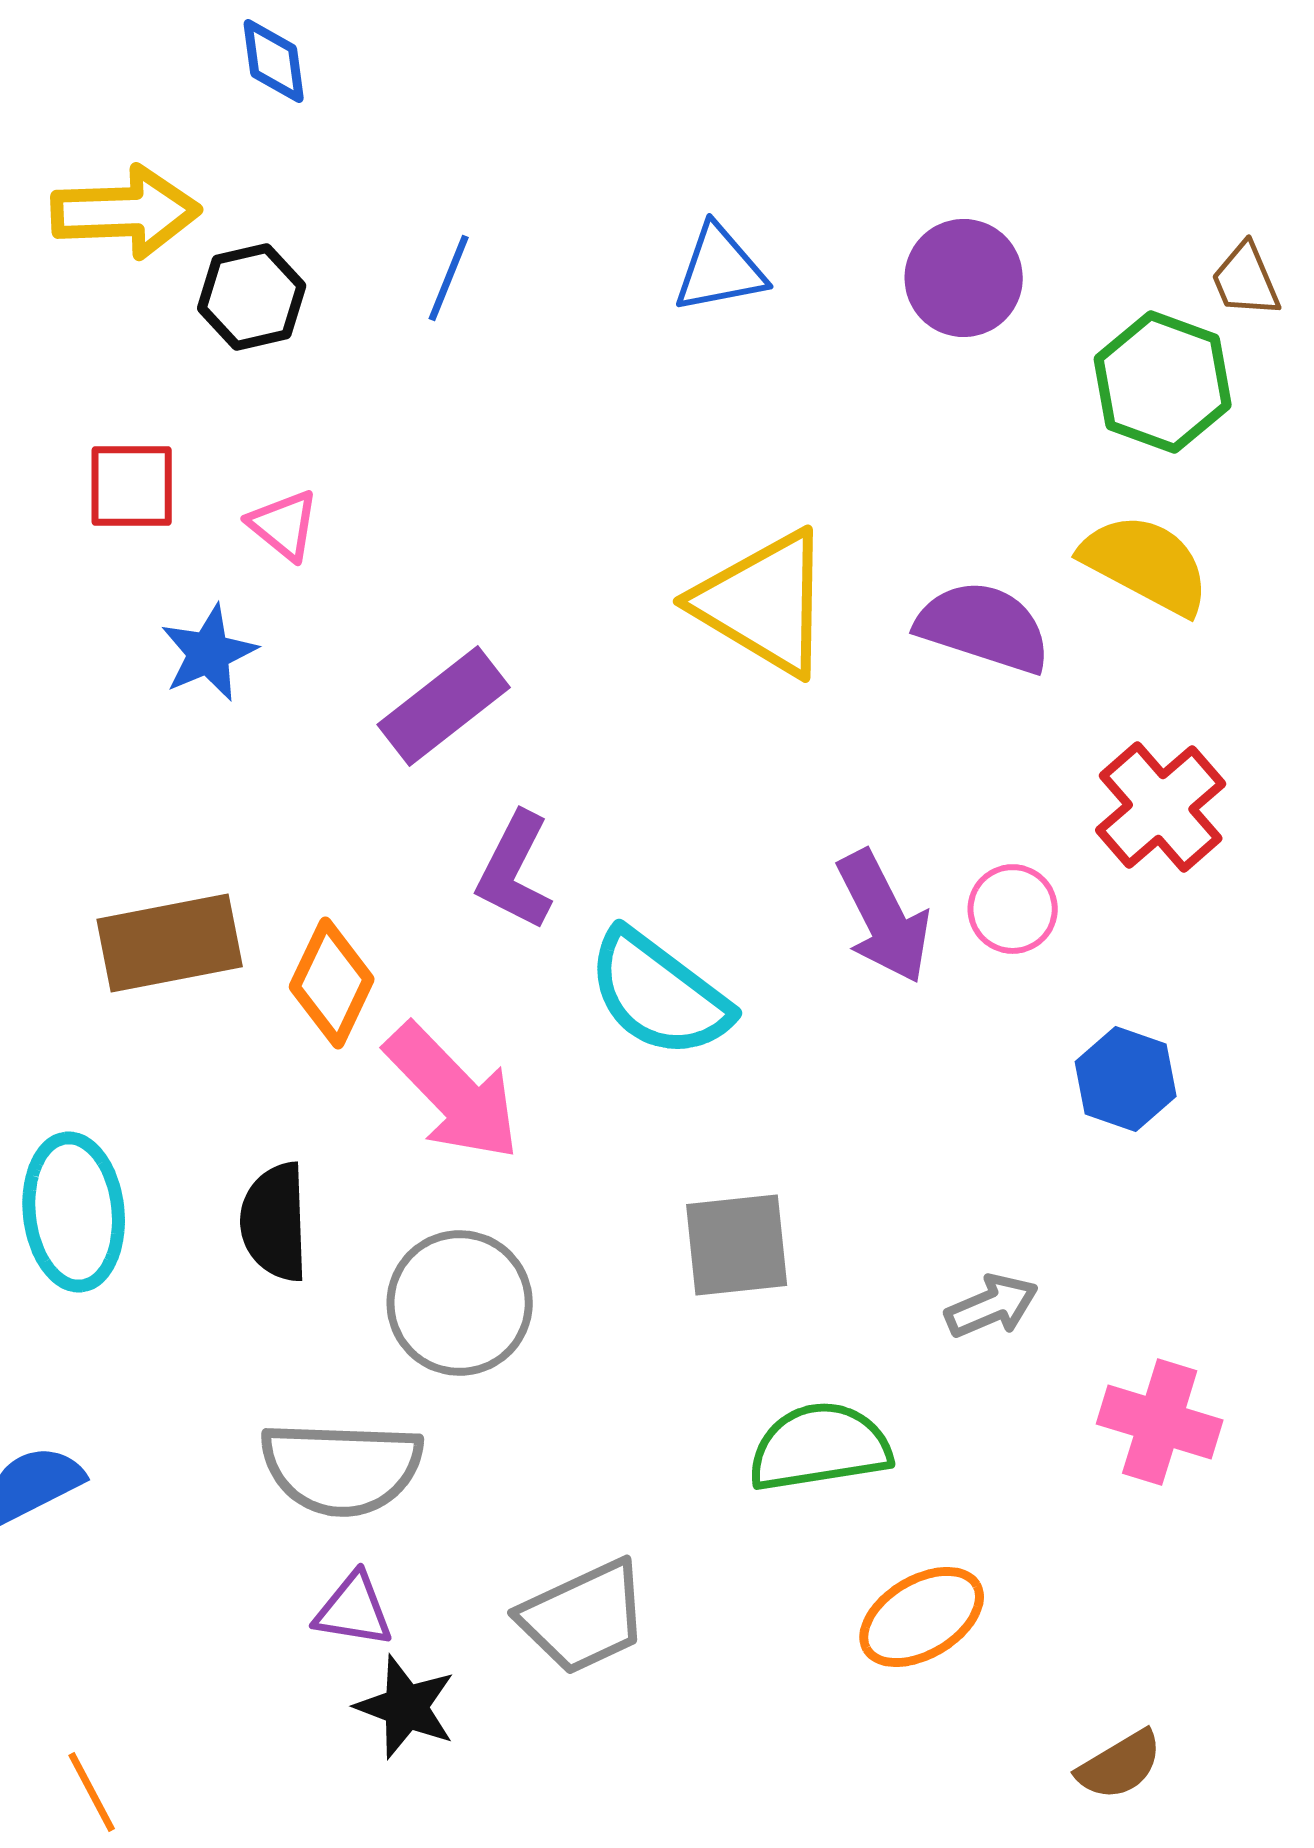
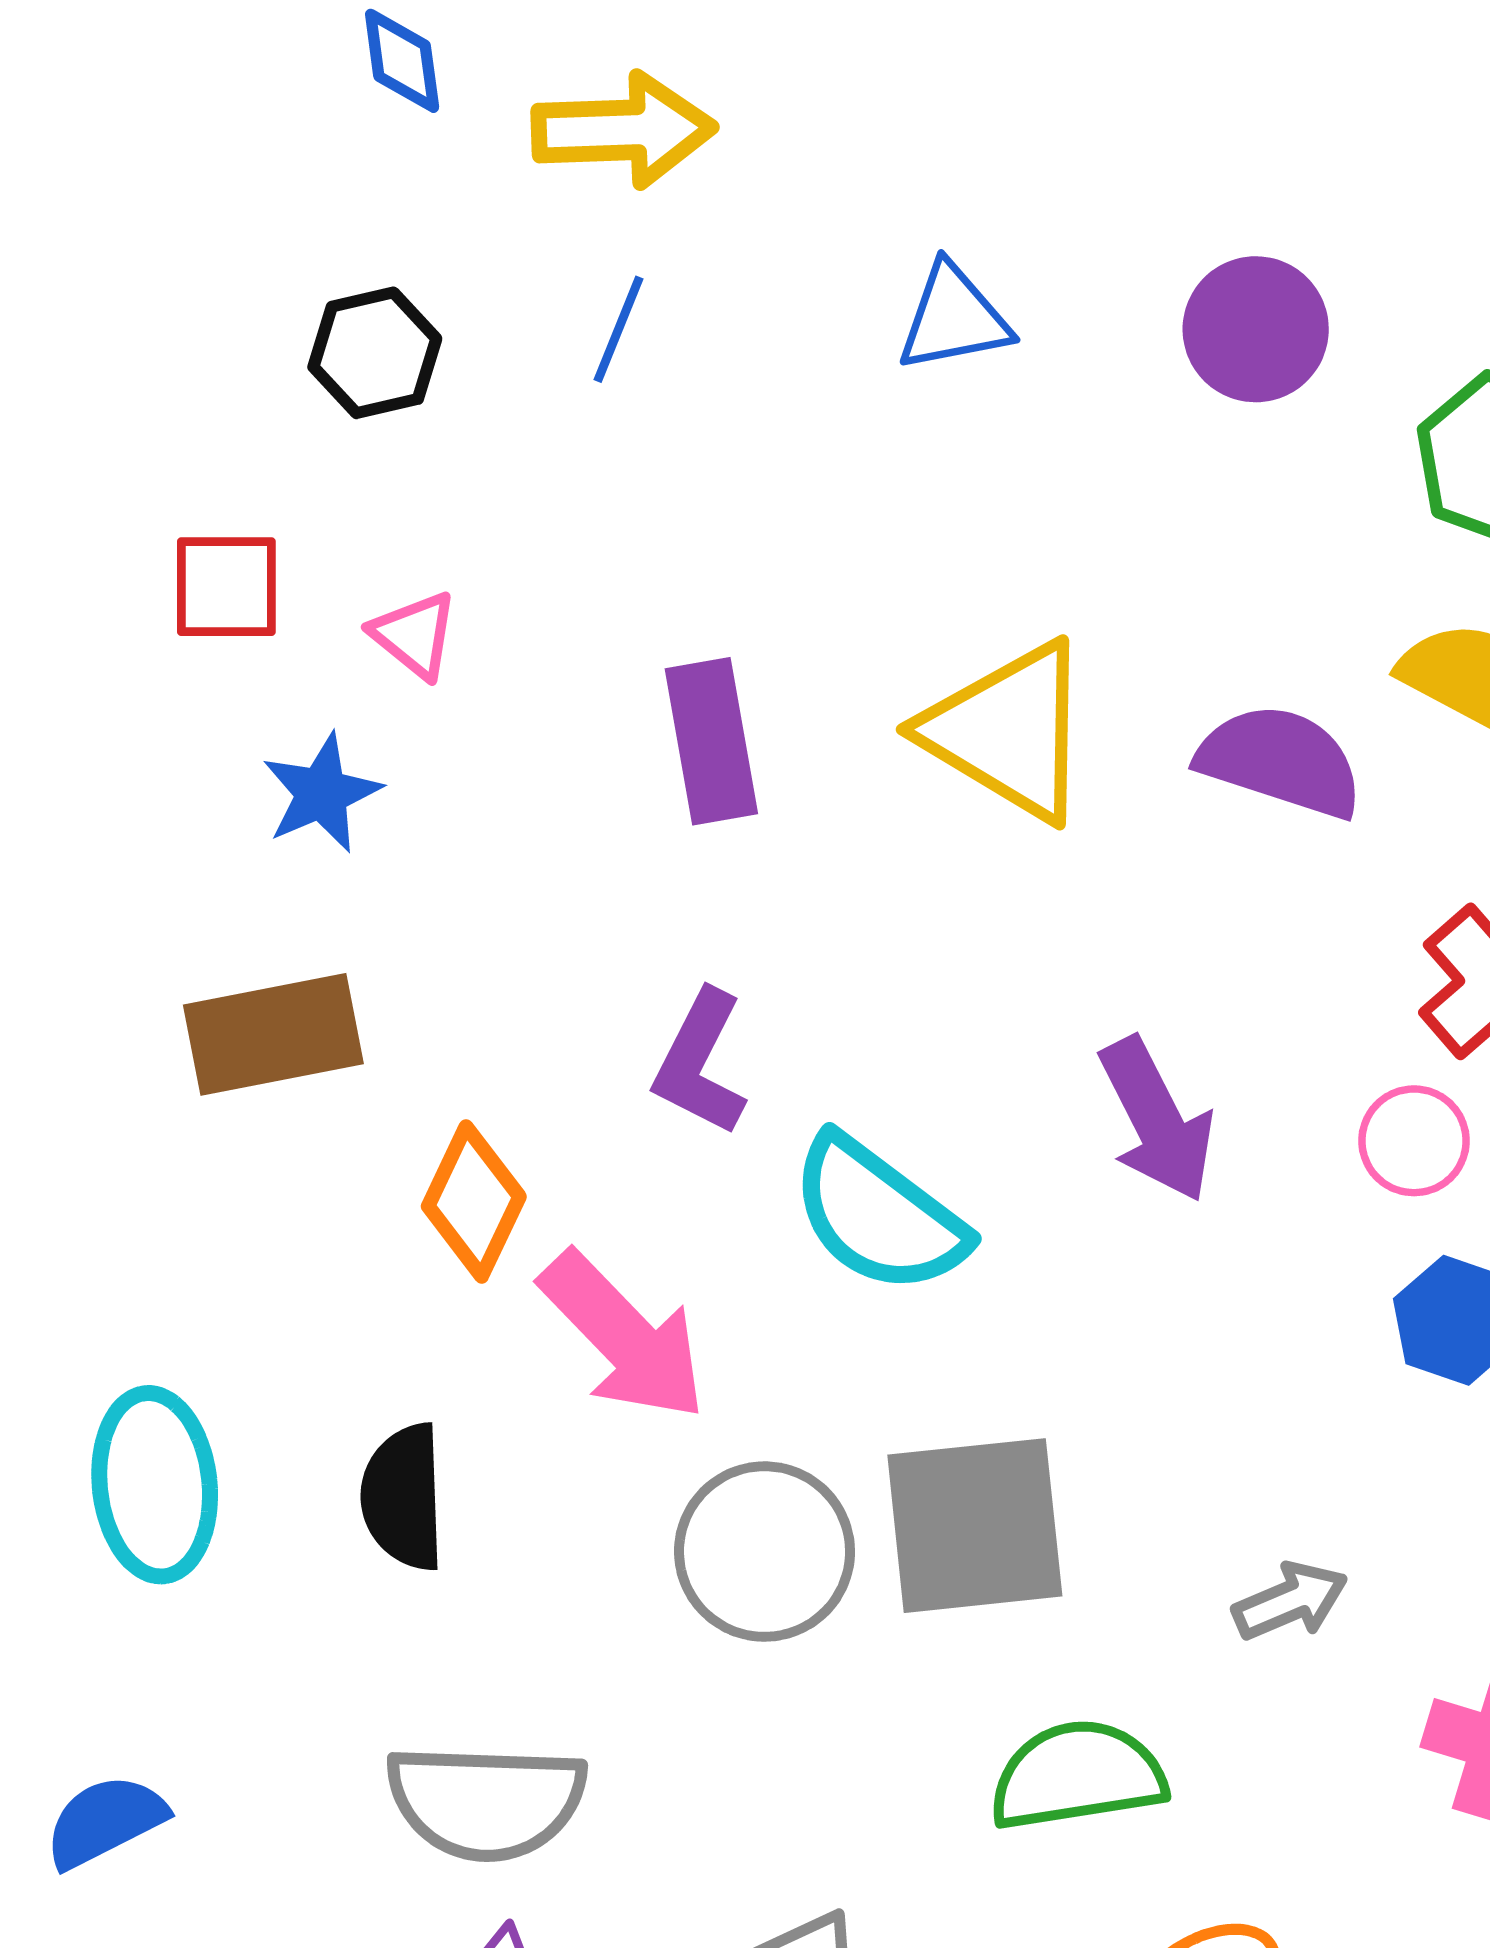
yellow arrow: (126, 212) -> (624, 130), moved
purple rectangle: (444, 706) -> (711, 741), moved, turned -62
pink circle: (1013, 909) -> (1414, 1141), moved
brown rectangle: (170, 943) -> (273, 1034), moved
gray square: (737, 1245) -> (975, 1526), size x1.4
gray circle: (460, 1303) -> (765, 1552), moved

